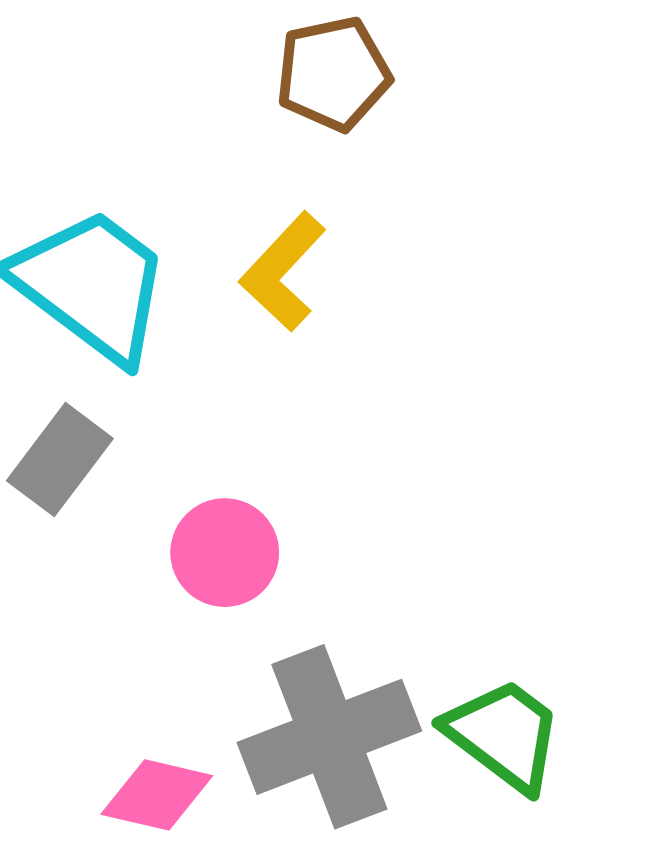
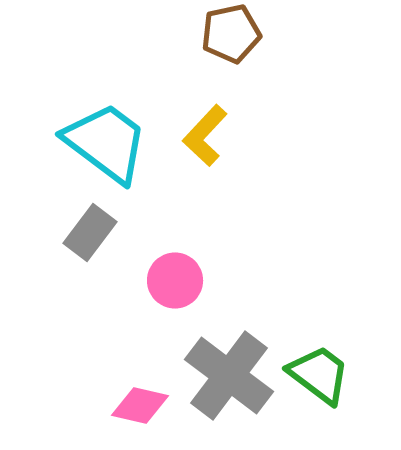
gray cross: (329, 737) -> (229, 376), turned -32

